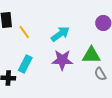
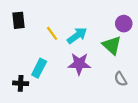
yellow line: (24, 32) -> (52, 33), moved
green triangle: (91, 55) -> (112, 45), moved, turned 42

